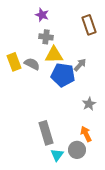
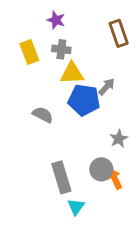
yellow rectangle: (14, 62) -> (29, 52), moved
gray semicircle: (32, 64) -> (43, 115), moved
gray circle: (77, 150) -> (101, 169), moved

